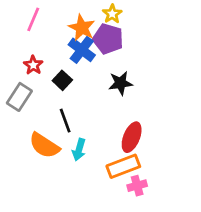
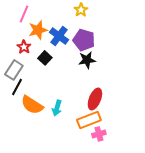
orange star: (82, 28) -> (38, 30), moved, turned 30
purple pentagon: (108, 39) -> (84, 40), moved
black line: (65, 121) -> (17, 87), moved, turned 48

